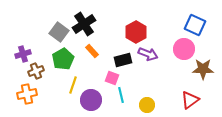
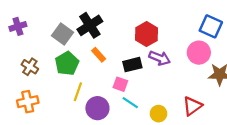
purple cross: (23, 54) -> (18, 26), moved
brown cross: (36, 71) -> (30, 67), moved, turned -35
cyan line: (121, 95) -> (130, 103), turned -42
red triangle: (190, 100) -> (192, 106), moved

